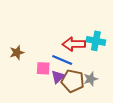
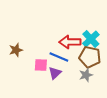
cyan cross: (96, 41) -> (91, 39), turned 36
brown pentagon: (73, 81) -> (90, 57), moved

